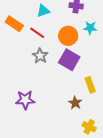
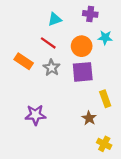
orange rectangle: (14, 24) -> (24, 61), moved
purple square: (69, 60) -> (83, 72), turned -35

